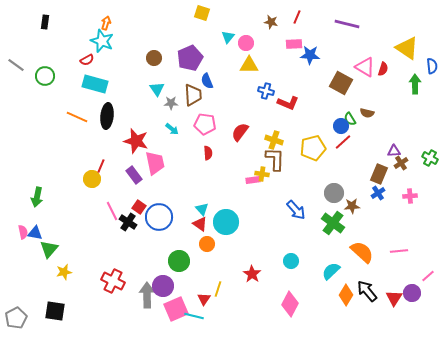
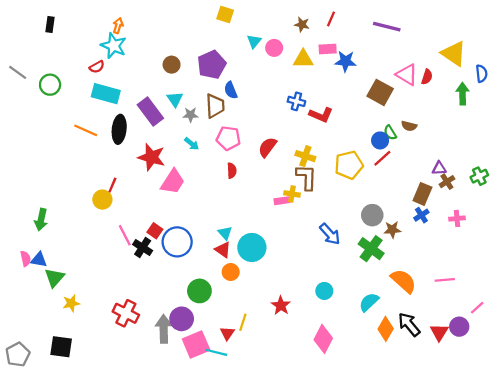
yellow triangle: (249, 65) -> (303, 59), moved
green cross: (430, 158) -> (479, 176), turned 35
pink trapezoid: (155, 163) -> (173, 182), turned 45
purple rectangle: (134, 175) -> (150, 111), moved, size x1.4

